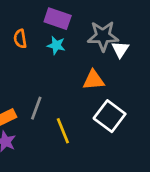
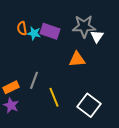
purple rectangle: (58, 19) -> (50, 31), moved
cyan star: (56, 45) -> (34, 33), moved
white square: (110, 116) -> (89, 105), moved

